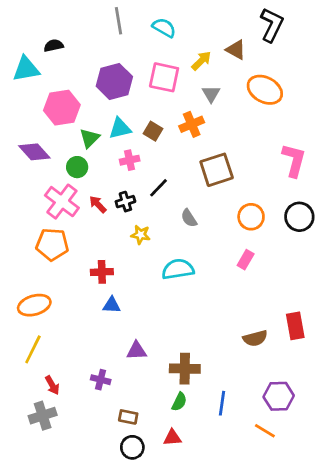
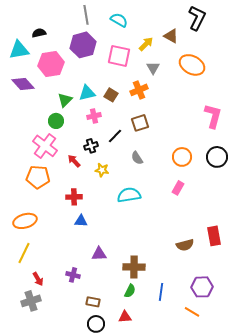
purple hexagon: (114, 81) -> (83, 45), moved
pink hexagon: (62, 108) -> (51, 64), moved
purple diamond: (34, 152) -> (23, 84), moved
brown square: (217, 170) -> (140, 123), moved, size x0.7
red arrow: (98, 204) -> (74, 161), moved

